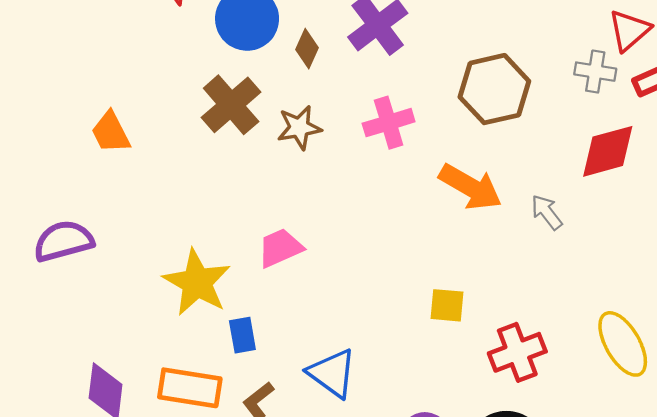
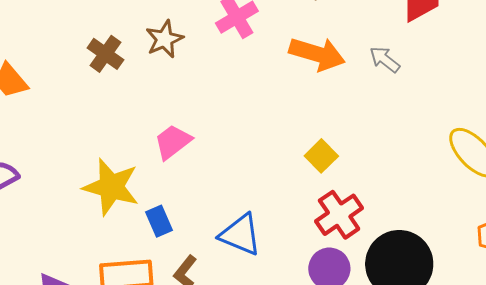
brown cross: (231, 105) -> (105, 54), moved, size x0.7
yellow square: (447, 305) -> (321, 156), turned -36
red cross: (517, 352) -> (339, 215), moved

